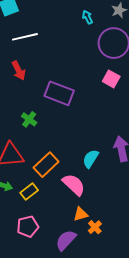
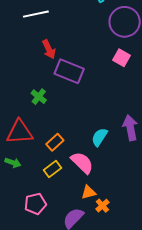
red arrow: (19, 70) -> (49, 49), moved
orange rectangle: (46, 165) -> (55, 142), size x0.7
yellow rectangle: (29, 191) -> (52, 169), moved

